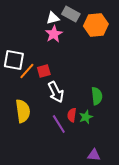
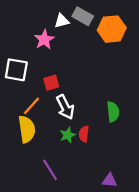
pink star: (54, 34) -> (44, 40), moved
orange line: (27, 71) -> (31, 106), moved
green star: (86, 117) -> (68, 135), moved
purple line: (59, 124) -> (50, 170), moved

